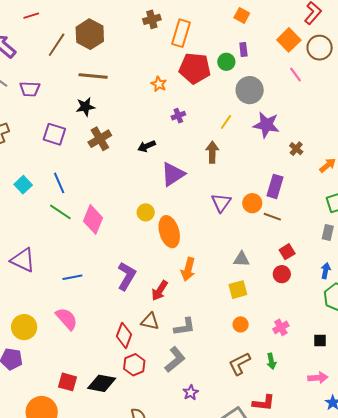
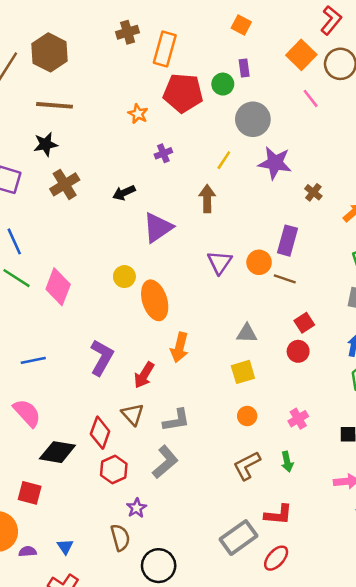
brown triangle: (150, 321) -> (133, 414), turned 36
black diamond: (102, 383) -> (57, 452), moved
purple star: (191, 392) -> (137, 508), moved

